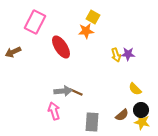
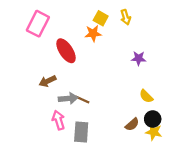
brown arrow: (13, 52) -> (48, 81), moved
yellow arrow: (116, 55) -> (126, 17), moved
gray rectangle: (92, 122) -> (81, 132), moved

